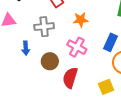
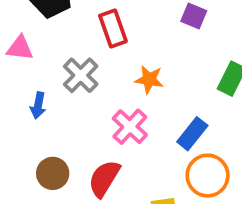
gray cross: (44, 27) -> (81, 75), turned 36
brown circle: (50, 61) -> (53, 173), moved

